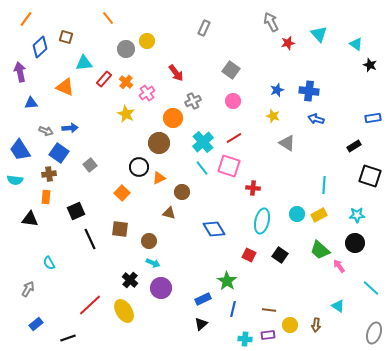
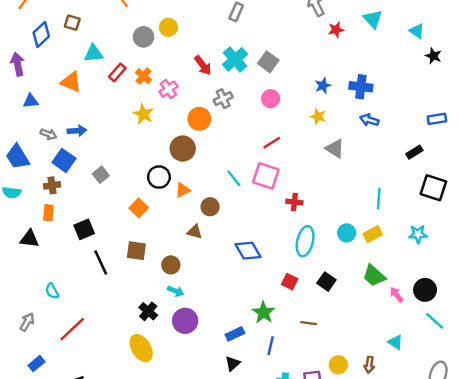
cyan cross: (203, 142) -> (235, 59), moved
black circle: (355, 243) -> (425, 290), moved
red line: (90, 305) -> (72, 329), moved
brown line: (269, 310) -> (309, 323), moved

